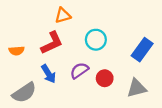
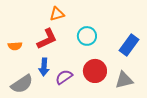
purple semicircle: (79, 71) -> (64, 77), moved
blue arrow: (48, 74) -> (44, 67), turned 36
red circle: (105, 78) -> (95, 71), size x1.5

